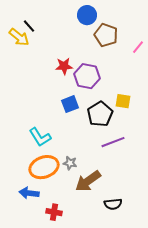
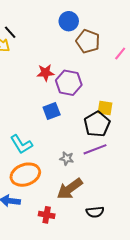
black pentagon: (100, 114) -> (97, 124), moved
gray star: (70, 163) -> (67, 158), moved
red cross: (54, 212) -> (47, 215), moved

